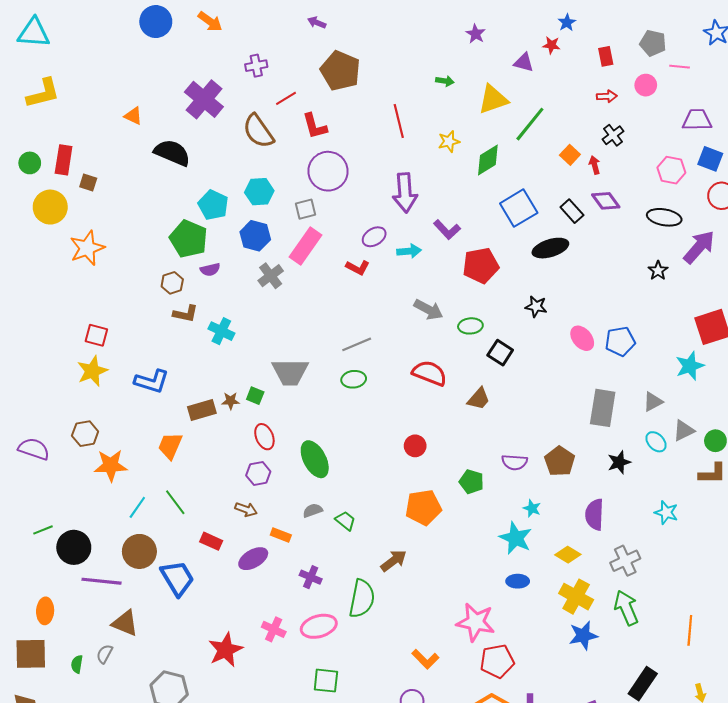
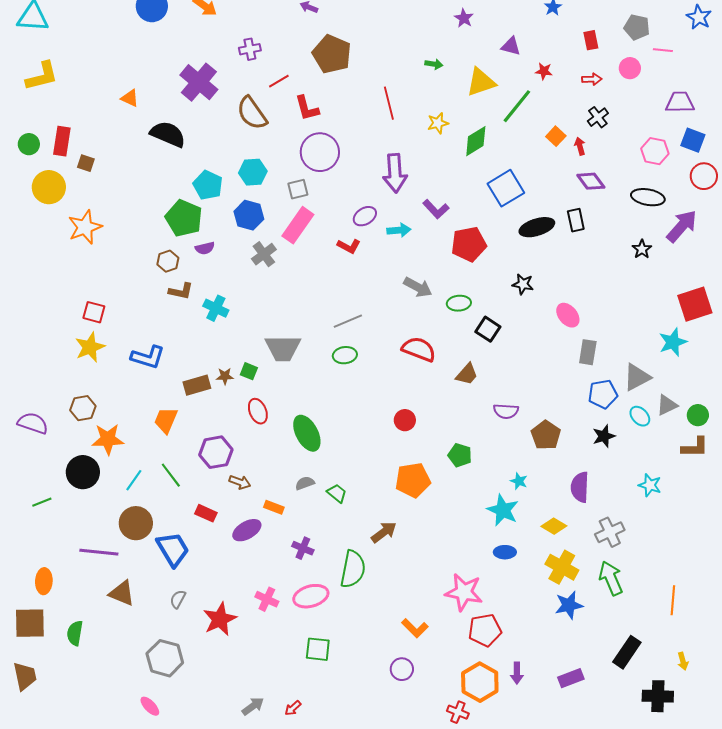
red star: (551, 45) -> (544, 71), moved
black rectangle: (572, 211) -> (576, 220), moved, turned 30
blue pentagon: (620, 341) -> (603, 394), moved
gray triangle: (653, 402) -> (637, 377), size x1.4
gray rectangle: (603, 408) -> (588, 352), moved, size x0.7
purple semicircle: (515, 462) -> (506, 411), moved
purple hexagon: (258, 474) -> (216, 452), moved, size x1.4
black circle: (74, 547) -> (83, 472), moved
gray semicircle: (105, 654) -> (178, 599), moved
green semicircle: (77, 664) -> (75, 633), size x1.4

